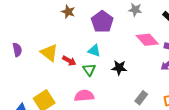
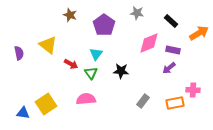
pink diamond: (147, 40) -> (149, 43), turned -70
cyan triangle: (94, 51) -> (96, 54), turned 48
yellow triangle: (49, 53) -> (48, 45), moved

